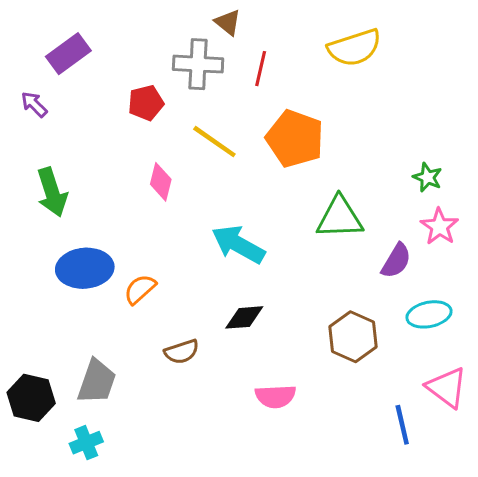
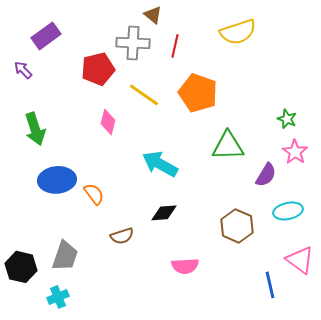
red pentagon: (146, 103) -> (98, 69), size x1.4
orange semicircle: (140, 289) -> (94, 194), turned 95

